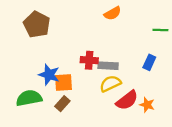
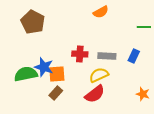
gray rectangle: (108, 66) -> (107, 56), moved
green semicircle: (29, 98) -> (26, 74), moved
red semicircle: (127, 100) -> (95, 94), moved
orange star: (147, 105) -> (143, 94), moved

